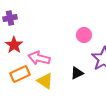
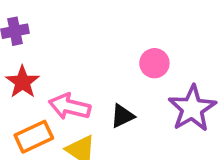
black triangle: (77, 73) -> (122, 116), moved

